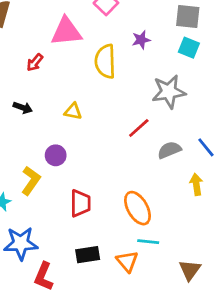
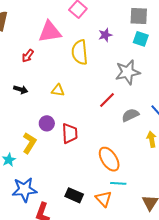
red trapezoid: (80, 203) -> (70, 133), moved
black rectangle: (88, 255) -> (74, 195), turned 36

